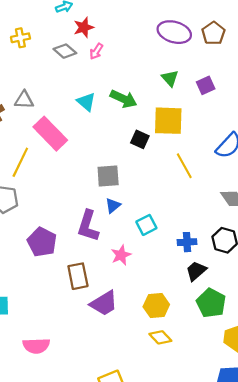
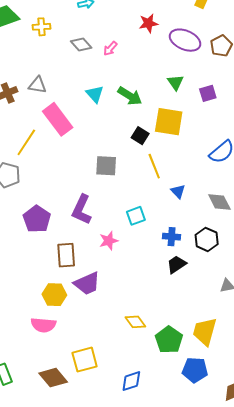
red star: (84, 27) -> (148, 23), moved
yellow line: (184, 166) -> (154, 166), moved
blue triangle: (113, 206) -> (178, 191), moved, turned -42
green pentagon: (211, 303) -> (169, 340), moved
yellow hexagon: (156, 306) -> (54, 295), moved
pink semicircle: (36, 346) -> (43, 325), moved

